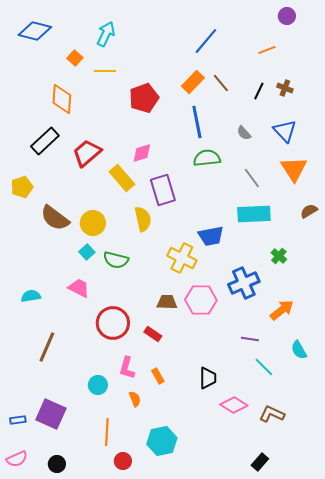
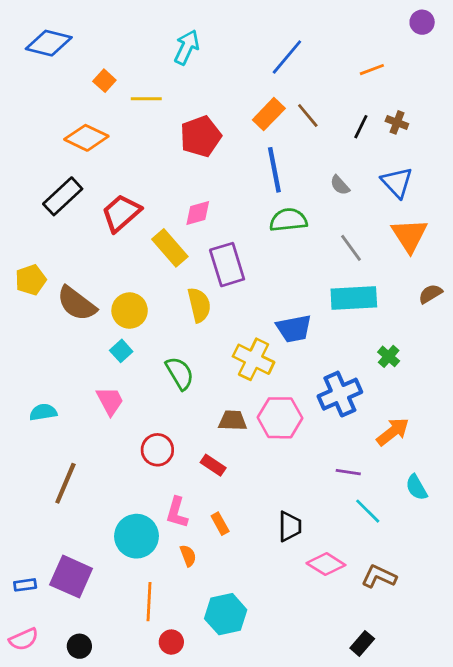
purple circle: (287, 16) -> (422, 22), moved
cyan arrow: (106, 34) -> (187, 47), moved
orange diamond: (62, 99) -> (86, 138), turned -68
yellow pentagon: (22, 187) -> (31, 280), moved
green semicircle: (116, 260) -> (180, 373), moved, turned -135
pink trapezoid: (79, 288) -> (110, 401), turned 35
red circle: (113, 323) -> (157, 450), size x0.7
cyan circle: (98, 385) -> (137, 536), size x1.6

